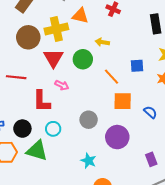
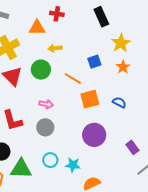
orange triangle: (80, 16) -> (37, 28), moved
pink arrow: (62, 85) -> (46, 104), moved
gray circle: (89, 120) -> (45, 127), moved
cyan circle: (53, 129) -> (50, 160), moved

